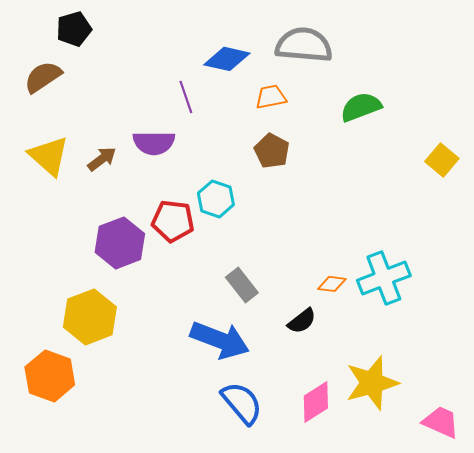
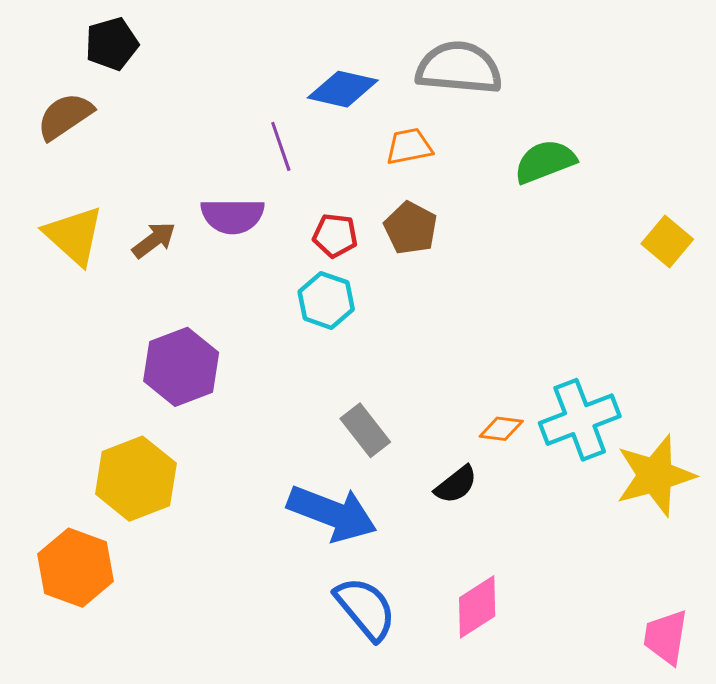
red pentagon: (173, 221) -> (335, 236), moved, size x0.7
yellow star: (372, 383) -> (655, 476), moved
pink trapezoid: (441, 422) -> (666, 637), turned -105

